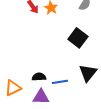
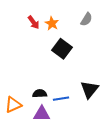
black square: (78, 38) -> (62, 49), moved

